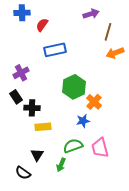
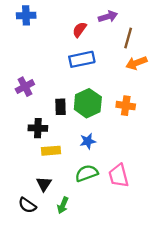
red semicircle: (42, 25) -> (79, 30), moved
blue rectangle: (55, 50) -> (82, 59), moved
black rectangle: (16, 97) -> (60, 107), moved, turned 32
orange cross: (94, 102) -> (126, 106), moved, turned -35
blue star: (83, 121) -> (88, 141), moved
green arrow: (61, 165) -> (63, 205), moved

